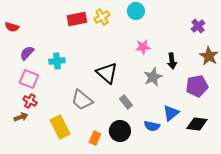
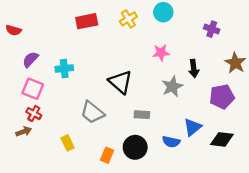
cyan circle: (136, 11) -> (163, 12), moved
yellow cross: (102, 17) -> (128, 19), moved
purple cross: (198, 26) -> (212, 29), moved, turned -32
gray rectangle: (126, 102) -> (142, 115), turned -48
yellow rectangle: (60, 127) -> (68, 143), size x0.6

